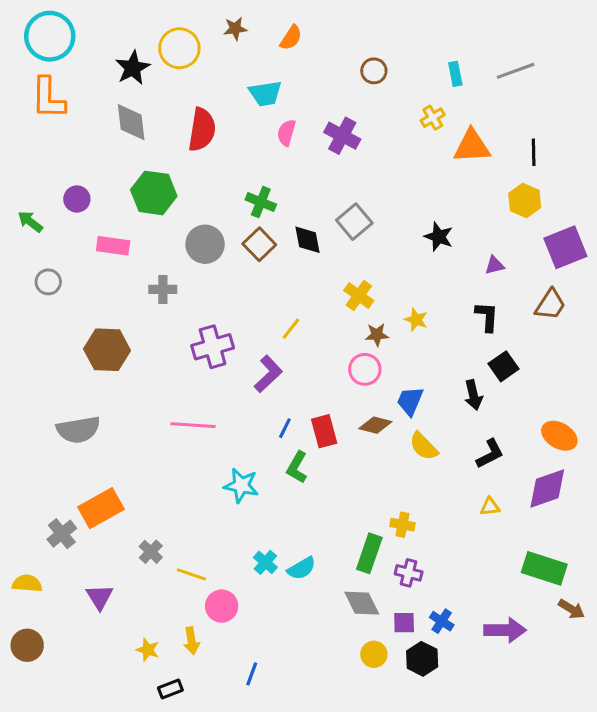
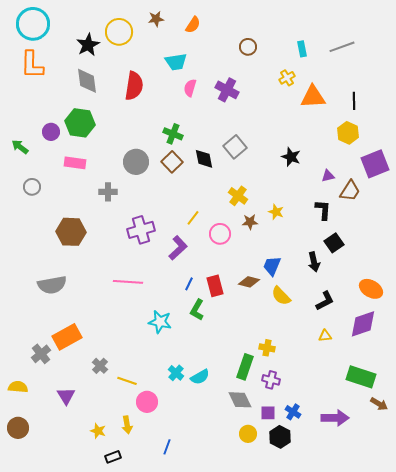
green hexagon: (154, 193) -> (80, 123), moved
brown trapezoid: (550, 305) -> (350, 191), moved
pink circle: (365, 369) -> (220, 234), moved

